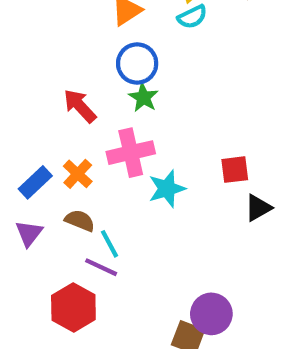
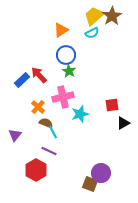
blue rectangle: (35, 182) -> (22, 80), moved
brown semicircle: (80, 221) -> (46, 123), moved
cyan line: (110, 244) -> (53, 132), moved

